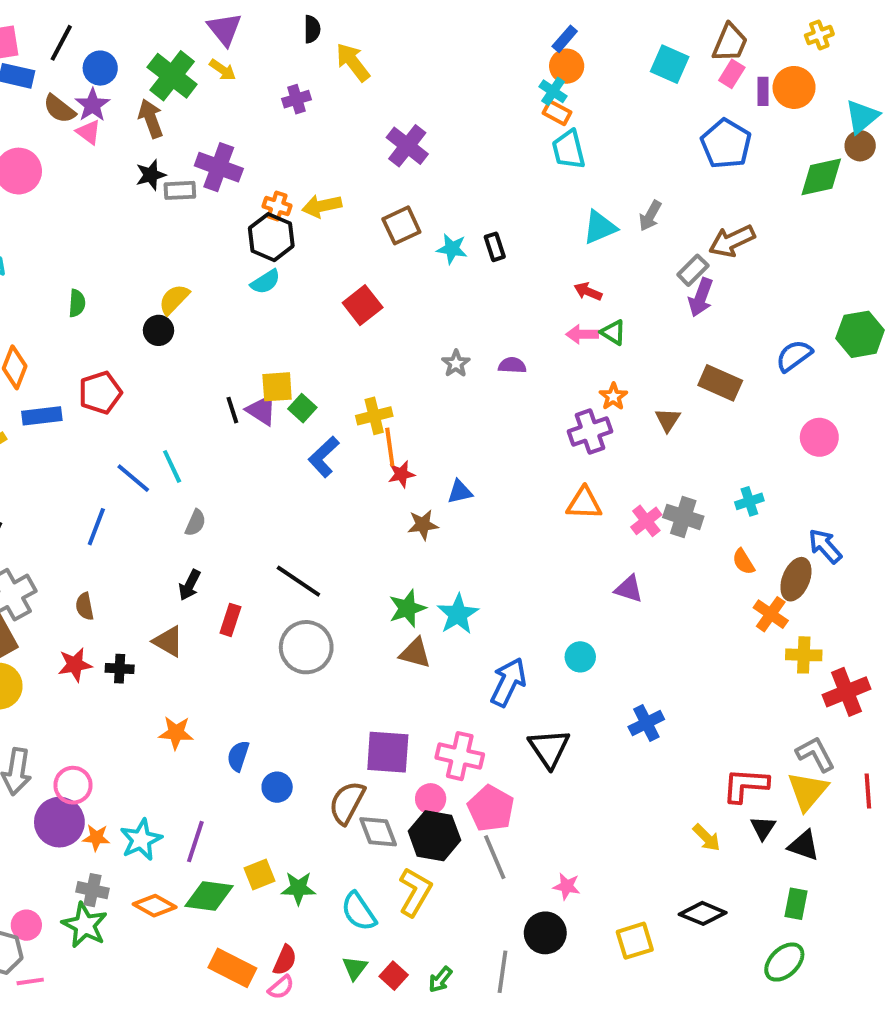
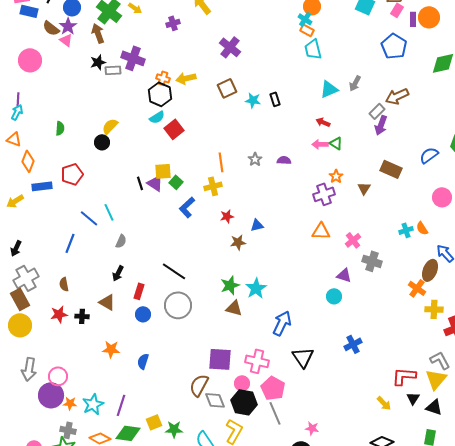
red square: (363, 305) -> (174, 129), moved
orange line: (390, 447) -> (221, 162), moved
gray cross: (683, 517) -> (372, 261), moved
orange semicircle: (744, 562) -> (422, 228), moved
cyan circle: (580, 657) -> (334, 296), moved
blue circle: (277, 787) -> (143, 314), moved

